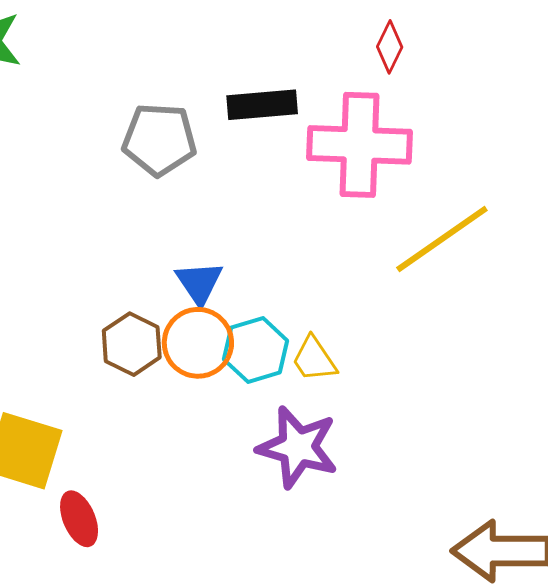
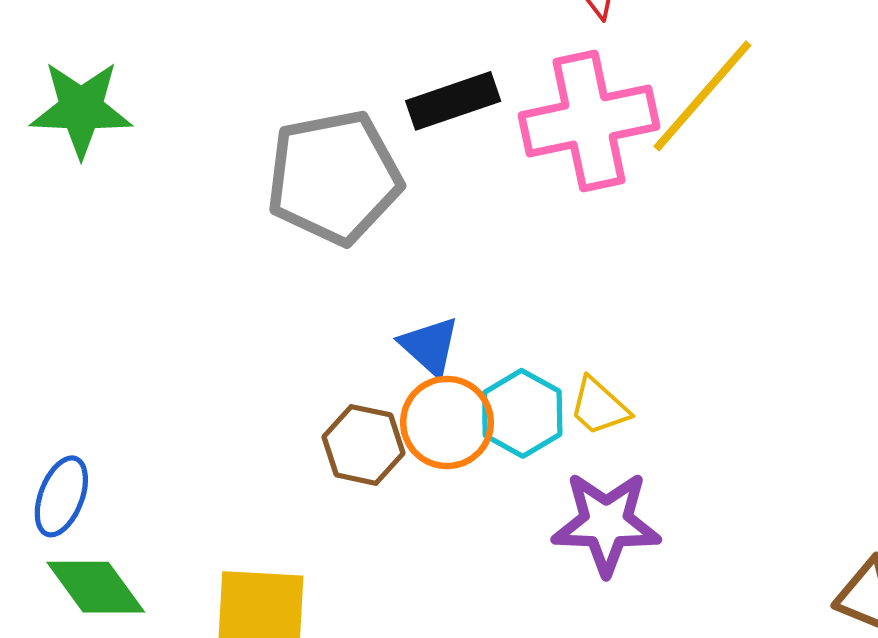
gray pentagon: (159, 140) -> (334, 177), size x1.4
yellow line: (442, 239) -> (702, 96), moved

